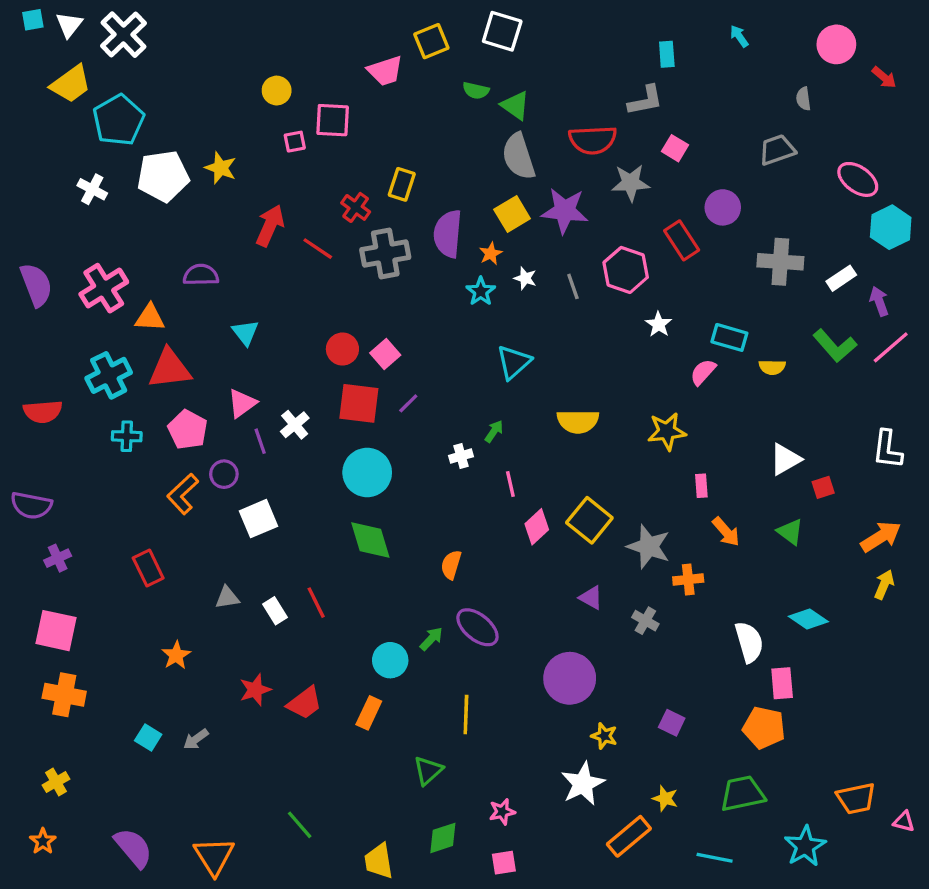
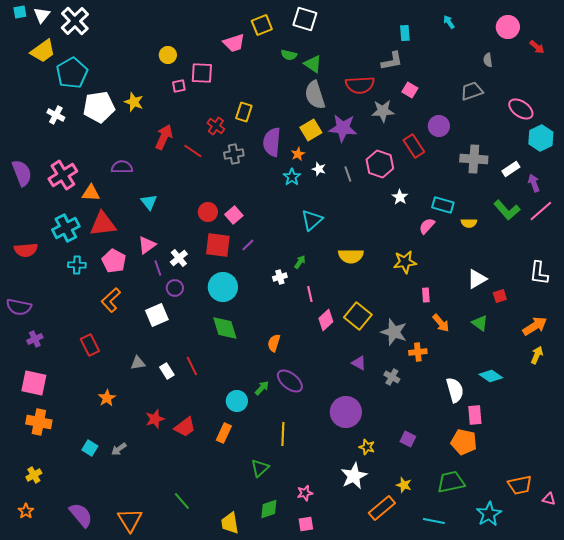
gray cross: (385, 254) -> (234, 154), size x0.7
purple circle: (224, 474) -> (175, 288), moved

